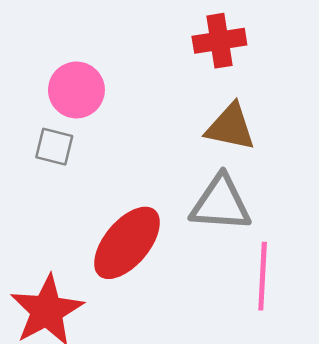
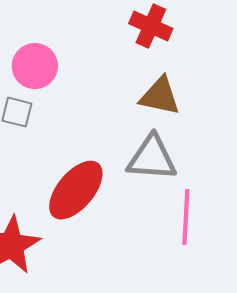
red cross: (219, 41) -> (151, 26), turned 33

